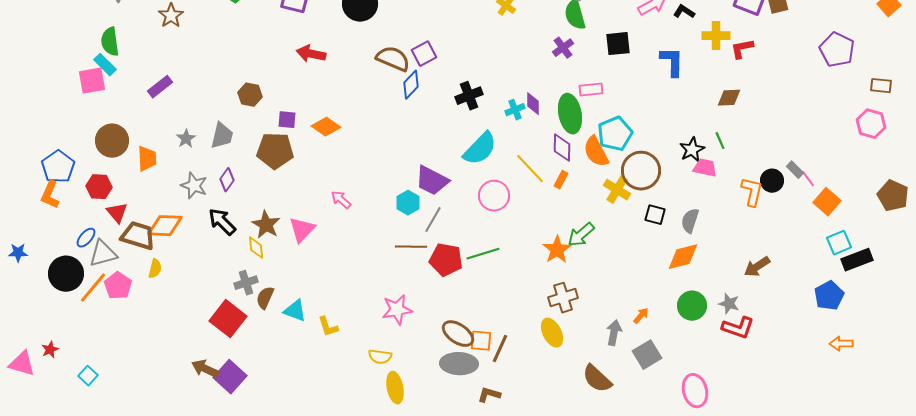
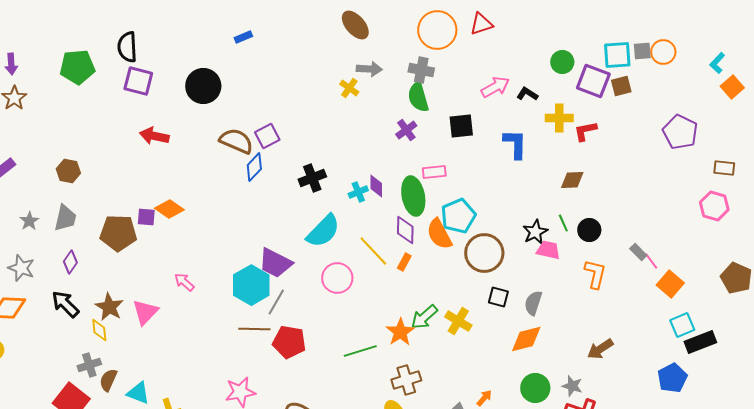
brown hexagon: (250, 95) -> (68, 171), moved
purple square: (287, 120) -> (146, 217), moved
black circle: (772, 181) -> (589, 230), moved
gray star: (194, 186) -> (21, 268), moved
yellow cross: (617, 190) -> (458, 321), moved
cyan hexagon: (408, 203) -> (251, 285), size x1.6
green line: (483, 254) -> (360, 351), moved

